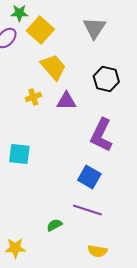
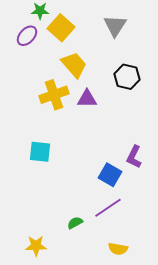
yellow cross: (33, 97) -> (54, 95), size x1.8
purple L-shape: (101, 135) -> (134, 157), moved, size x0.7
purple line: (87, 210) -> (108, 208), turned -52

